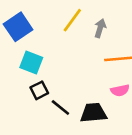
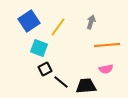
yellow line: (72, 20) -> (58, 27), moved

